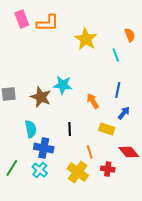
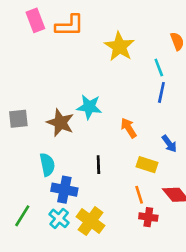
blue line: (118, 90) -> (161, 92), moved
blue arrow: (124, 113) -> (169, 144), turned 104
orange line: (90, 152) -> (139, 195), moved
yellow cross: (78, 172) -> (91, 221), moved

